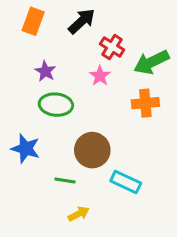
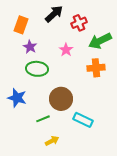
orange rectangle: (33, 21) -> (21, 25), moved
red cross: (112, 47) -> (79, 23), moved, turned 35
green line: (65, 180) -> (43, 119), turned -32

